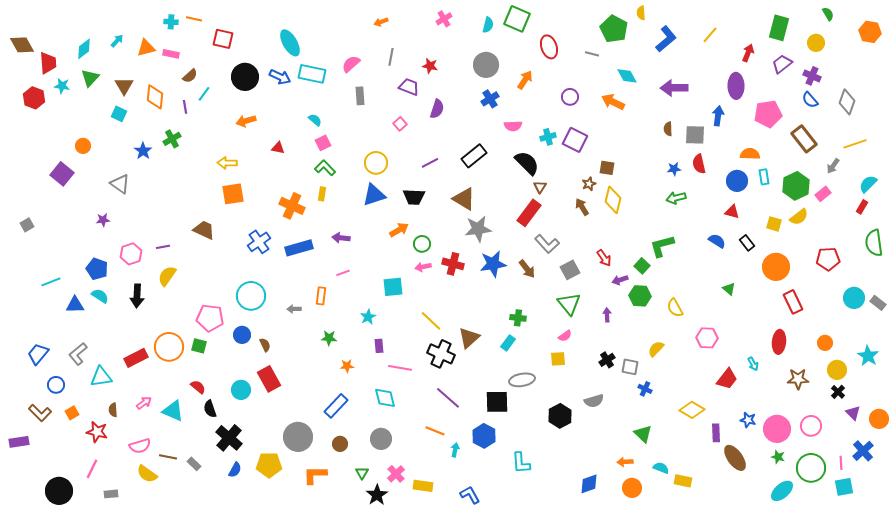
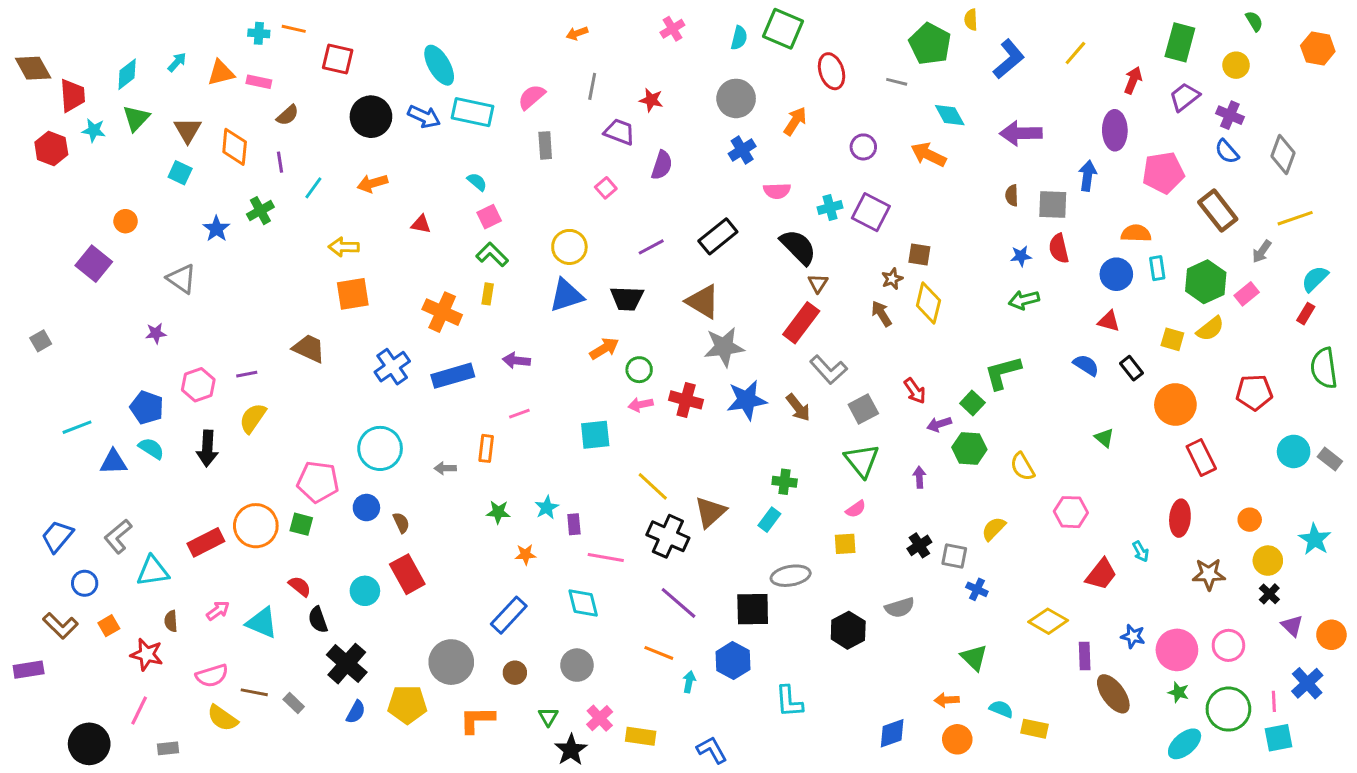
cyan line: (204, 94) -> (313, 188), moved
cyan star: (368, 317) -> (547, 508), moved

